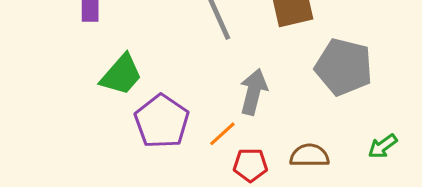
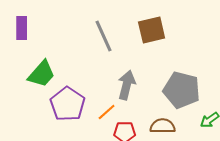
gray pentagon: (344, 67) -> (182, 90), moved

